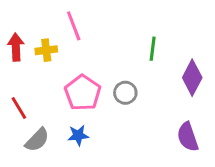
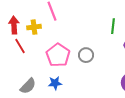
green line: (153, 49) -> (113, 26), moved
red line: (19, 108) -> (20, 46), moved

